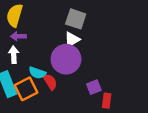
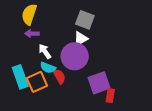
white arrow: (14, 55) -> (45, 51), moved, turned -35
purple square: (94, 87) -> (99, 83), size x1.6

